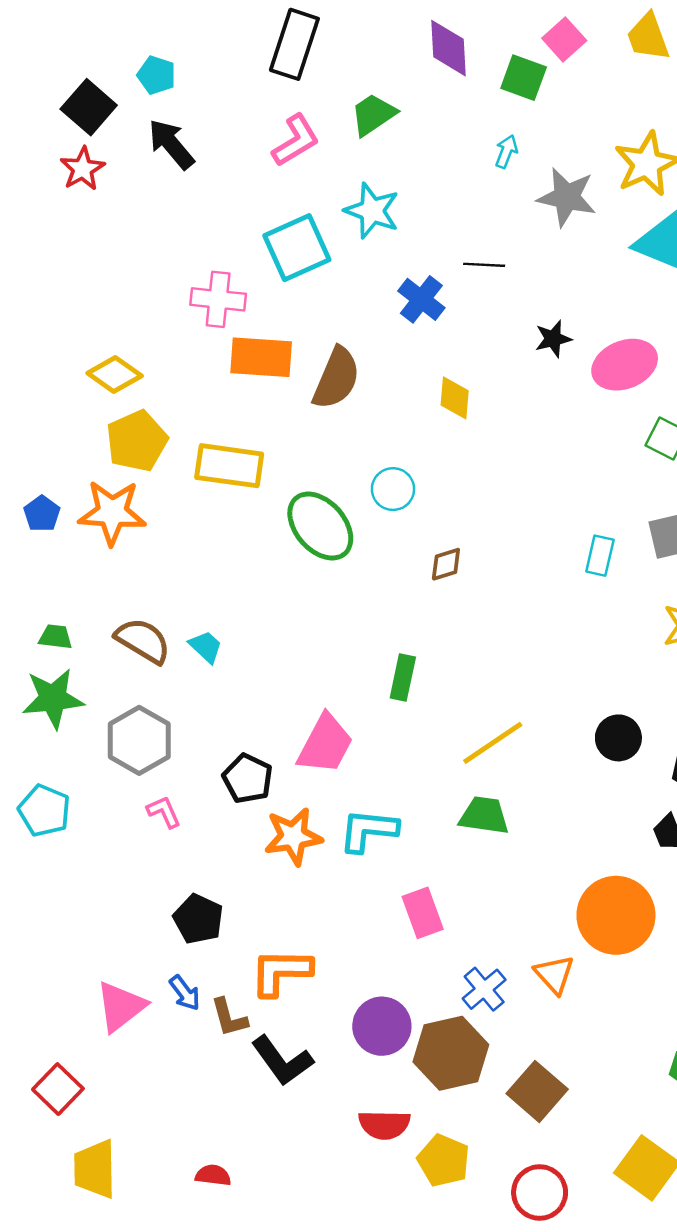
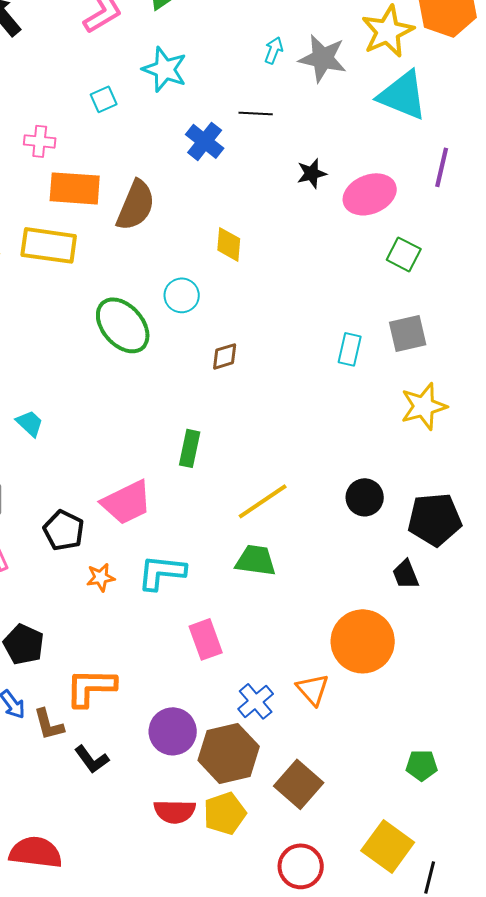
cyan arrow: (506, 152) -> (274, 50), moved
cyan square: (297, 248) -> (104, 99), size x0.5
pink cross: (218, 299) -> (40, 141), size x0.7
yellow diamond: (455, 398) -> (229, 244), moved
yellow rectangle: (229, 466) -> (49, 245), moved
pink trapezoid: (325, 744) -> (127, 502), turned 36
orange star: (293, 836) -> (101, 577), size x0.6
black L-shape: (282, 1061) -> (92, 759), size x0.7
yellow pentagon: (443, 1160) -> (225, 813), moved, turned 30
red semicircle: (213, 1175) -> (36, 852), size x1.8

